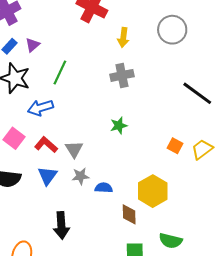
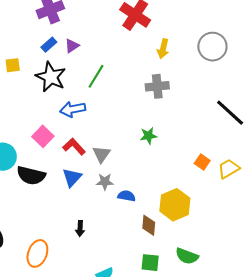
black arrow: (61, 225) -> (80, 229), size x0.6

